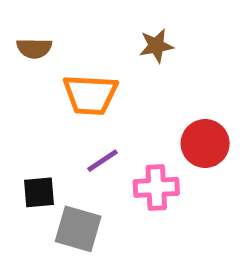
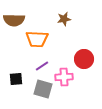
brown semicircle: (34, 48) -> (14, 20), size x1.5
gray square: (78, 229) -> (43, 89), moved

